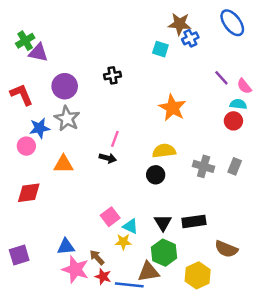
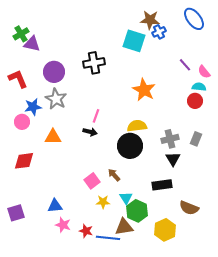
cyan square: (160, 49) -> (134, 41), size x1.6
black cross: (113, 75) -> (94, 63), size x1.5
gray cross: (204, 166) -> (170, 139), turned -30
black circle: (156, 175) -> (130, 146), size x1.6
black triangle: (163, 223) -> (173, 159), moved
cyan triangle: (130, 226) -> (126, 198), moved, turned 32
brown arrow: (97, 257) -> (114, 175), moved
pink star: (75, 269) -> (63, 225), size x0.7

